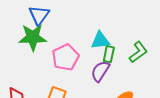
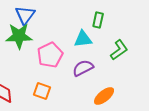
green rectangle: (109, 54) -> (98, 20), moved
purple semicircle: (100, 71) -> (83, 68), turned 30

